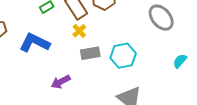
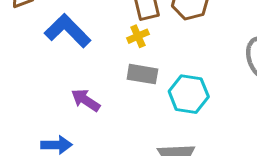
purple arrow: (61, 82) -> (86, 100), turned 42

